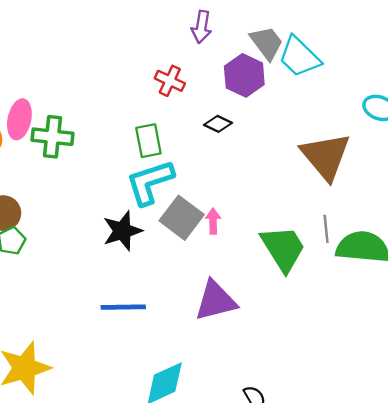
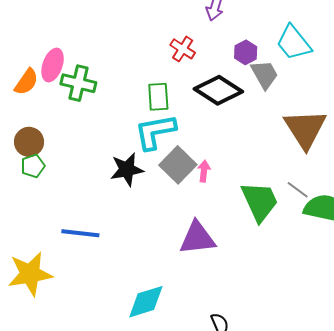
gray trapezoid: (267, 43) -> (264, 74), moved
purple hexagon: (244, 75) -> (246, 52), size x0.7
black diamond: (218, 124) -> (218, 90), size x2.0
gray line: (326, 229) -> (298, 190), turned -55
blue line: (123, 307) -> (80, 233), moved

